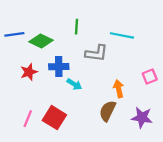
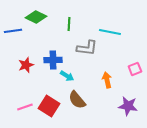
green diamond: (41, 41) -> (36, 17), moved
brown semicircle: (108, 111) -> (77, 100), moved, turned -66
pink line: (28, 119) -> (25, 107), turned 49

